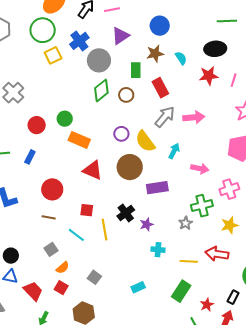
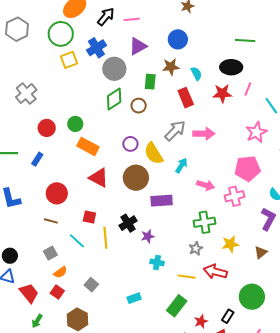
pink line: (234, 80) -> (248, 89), moved
red rectangle: (160, 88) -> (186, 98), moved
pink cross: (229, 189) -> (234, 196), moved
gray star: (186, 223) -> (196, 248), moved

